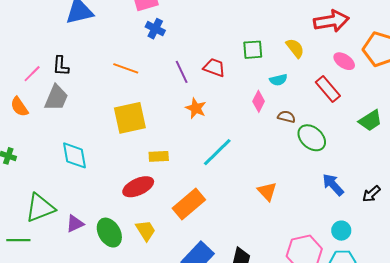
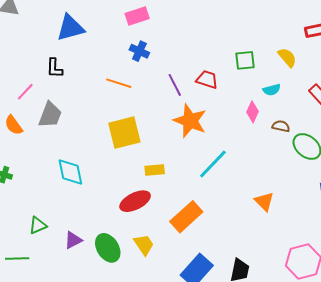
blue cross: (155, 29) -> (139, 51), moved
black L-shape: (61, 66) -> (54, 68), moved
orange star: (196, 108) -> (190, 121), size x1.6
green triangle: (40, 208) -> (38, 225), size x0.6

